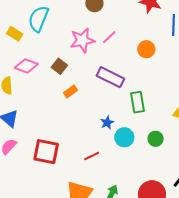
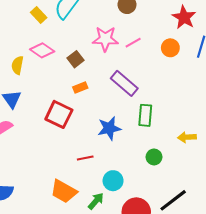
orange circle: (146, 49) -> (170, 48), moved
blue star: (107, 123) -> (109, 128), size x1.6
cyan circle: (124, 137) -> (113, 181), moved
red square: (46, 152) -> (59, 114), moved

